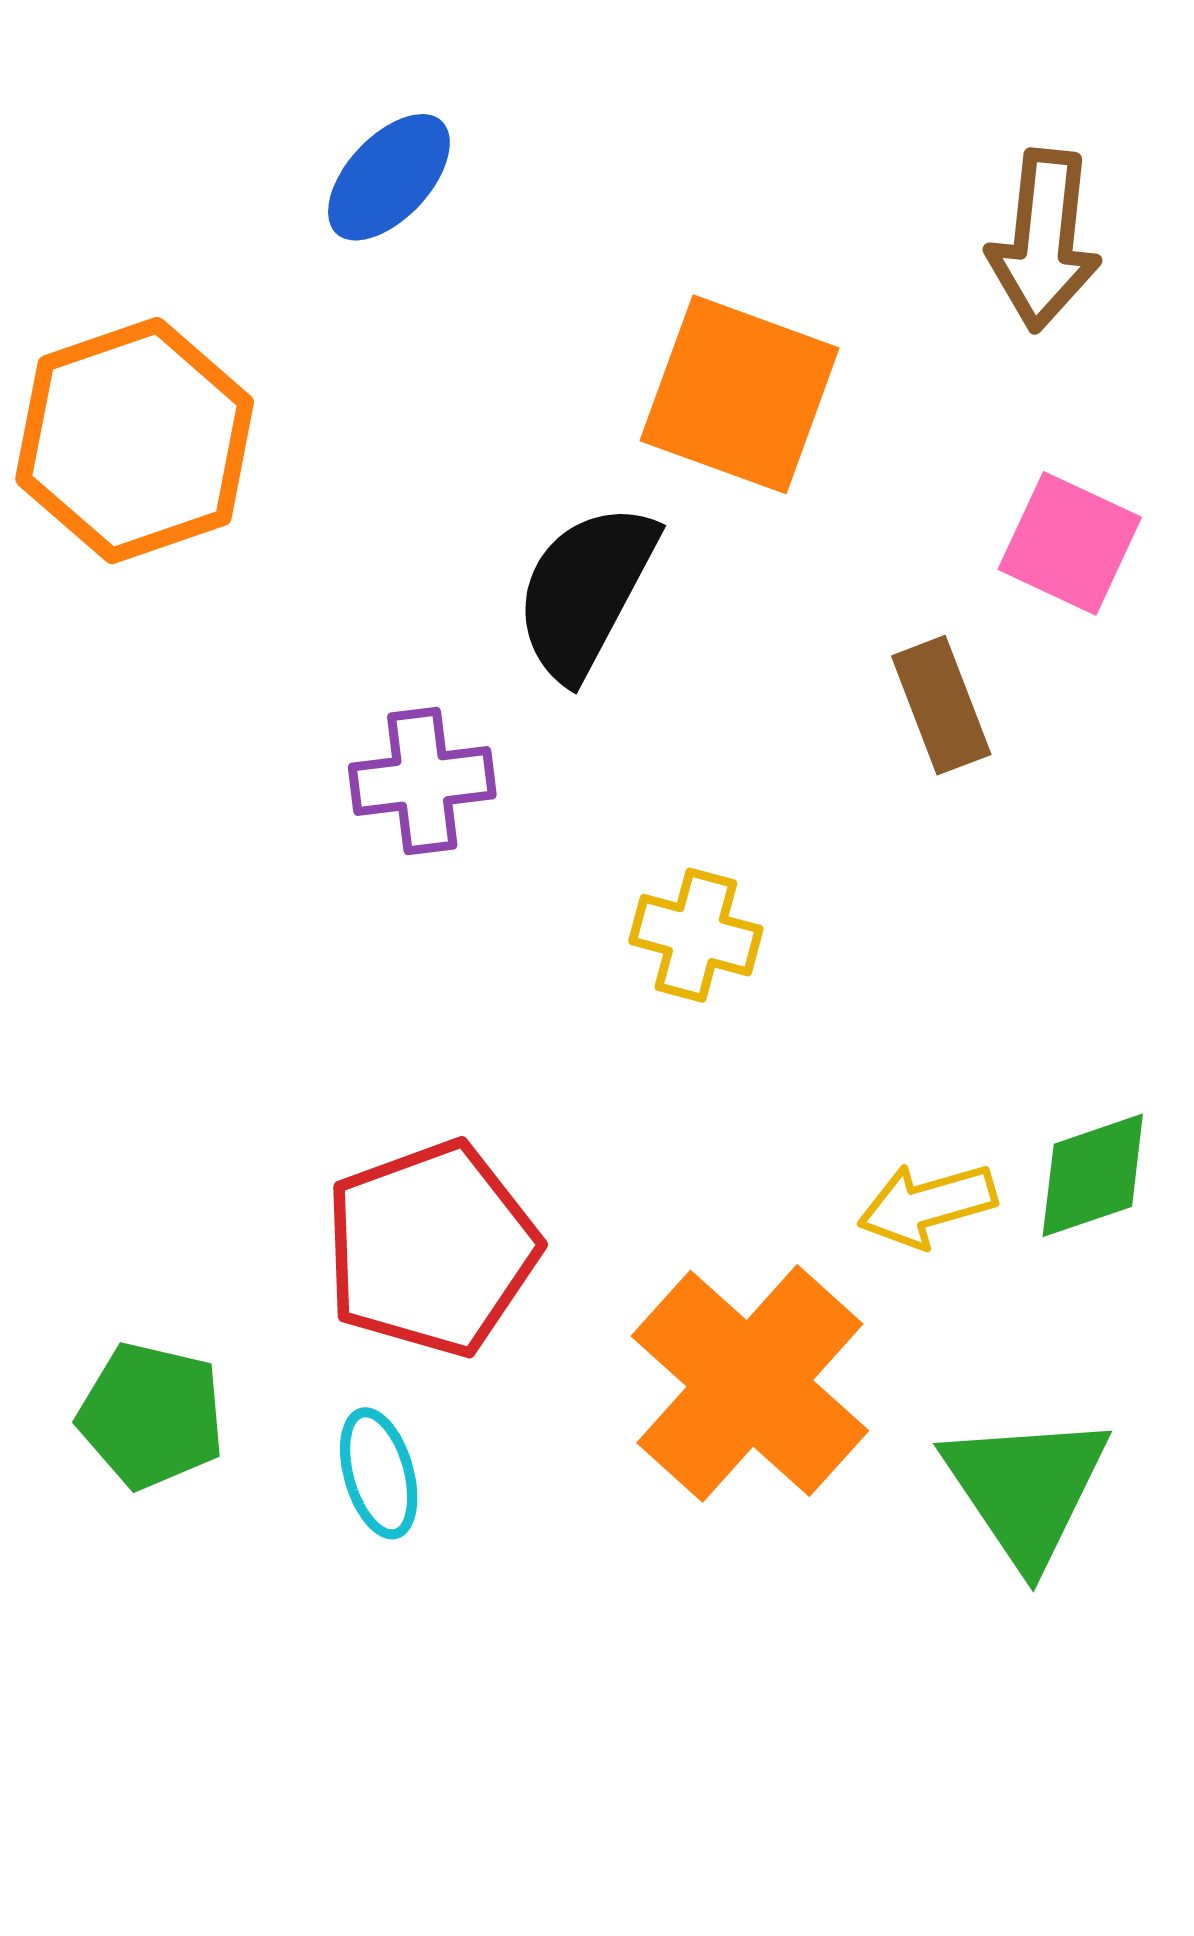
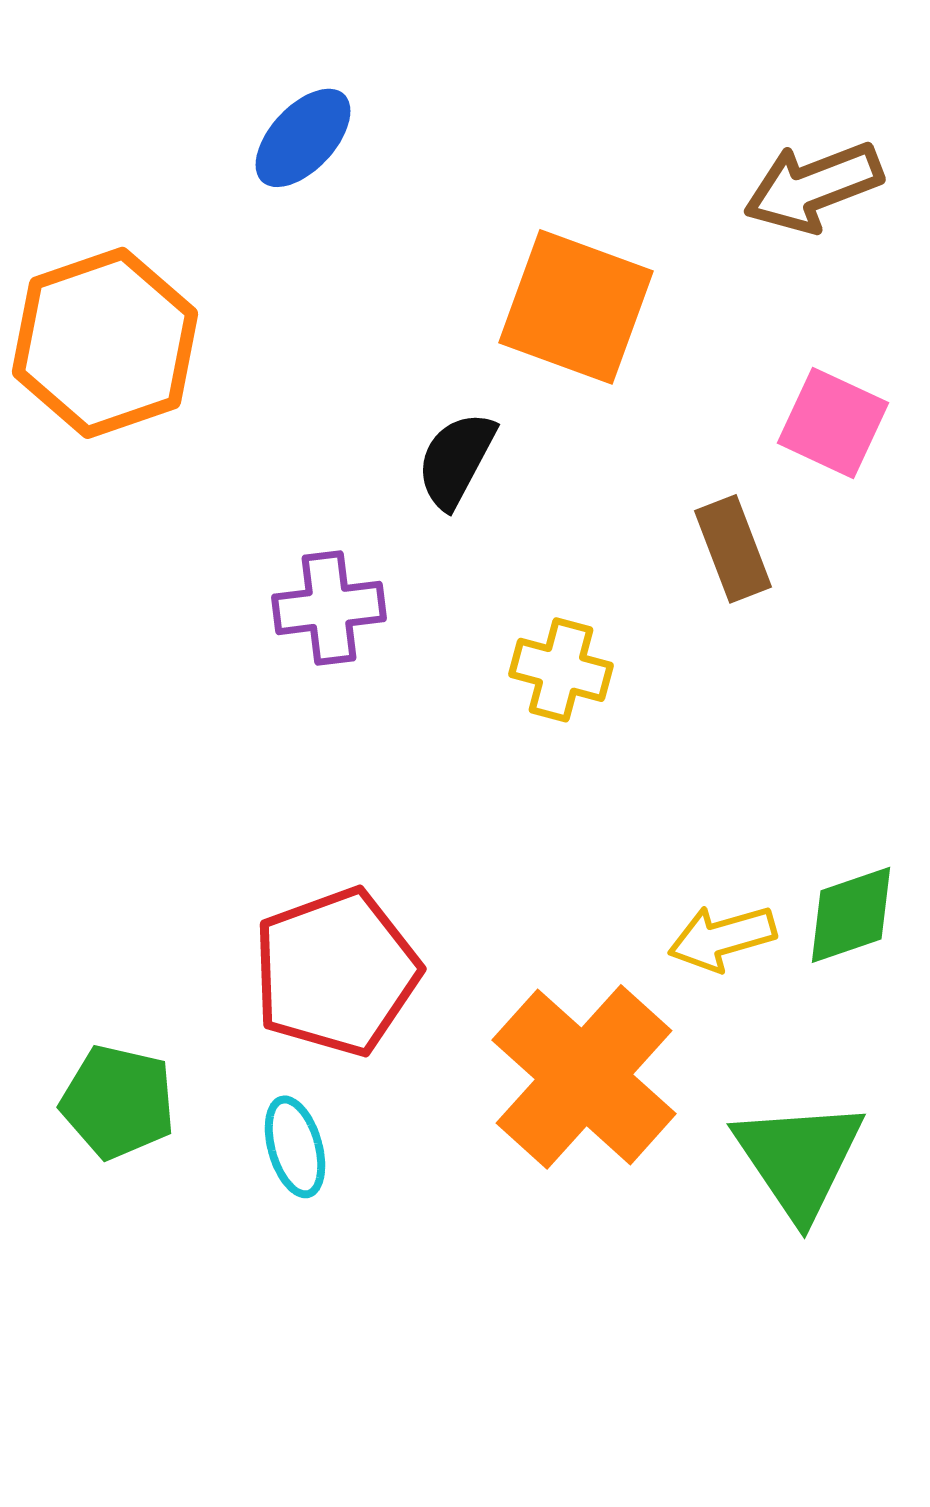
brown arrow: (1044, 240) -> (813, 187), turned 63
black semicircle: (585, 591) -> (456, 460), size x0.7
yellow cross: (696, 935) -> (561, 670), moved

